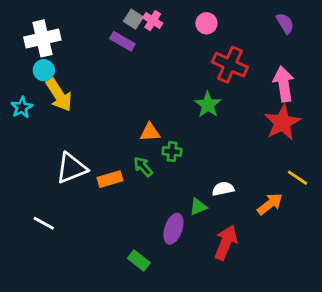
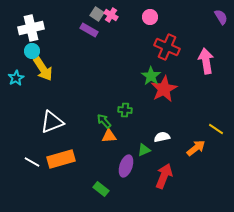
purple semicircle: (285, 23) -> (221, 17), moved
red star: (282, 123) -> (164, 89), moved
orange triangle: (150, 132) -> (109, 136), moved
orange rectangle: (110, 179) -> (61, 159), moved, size x1.5

